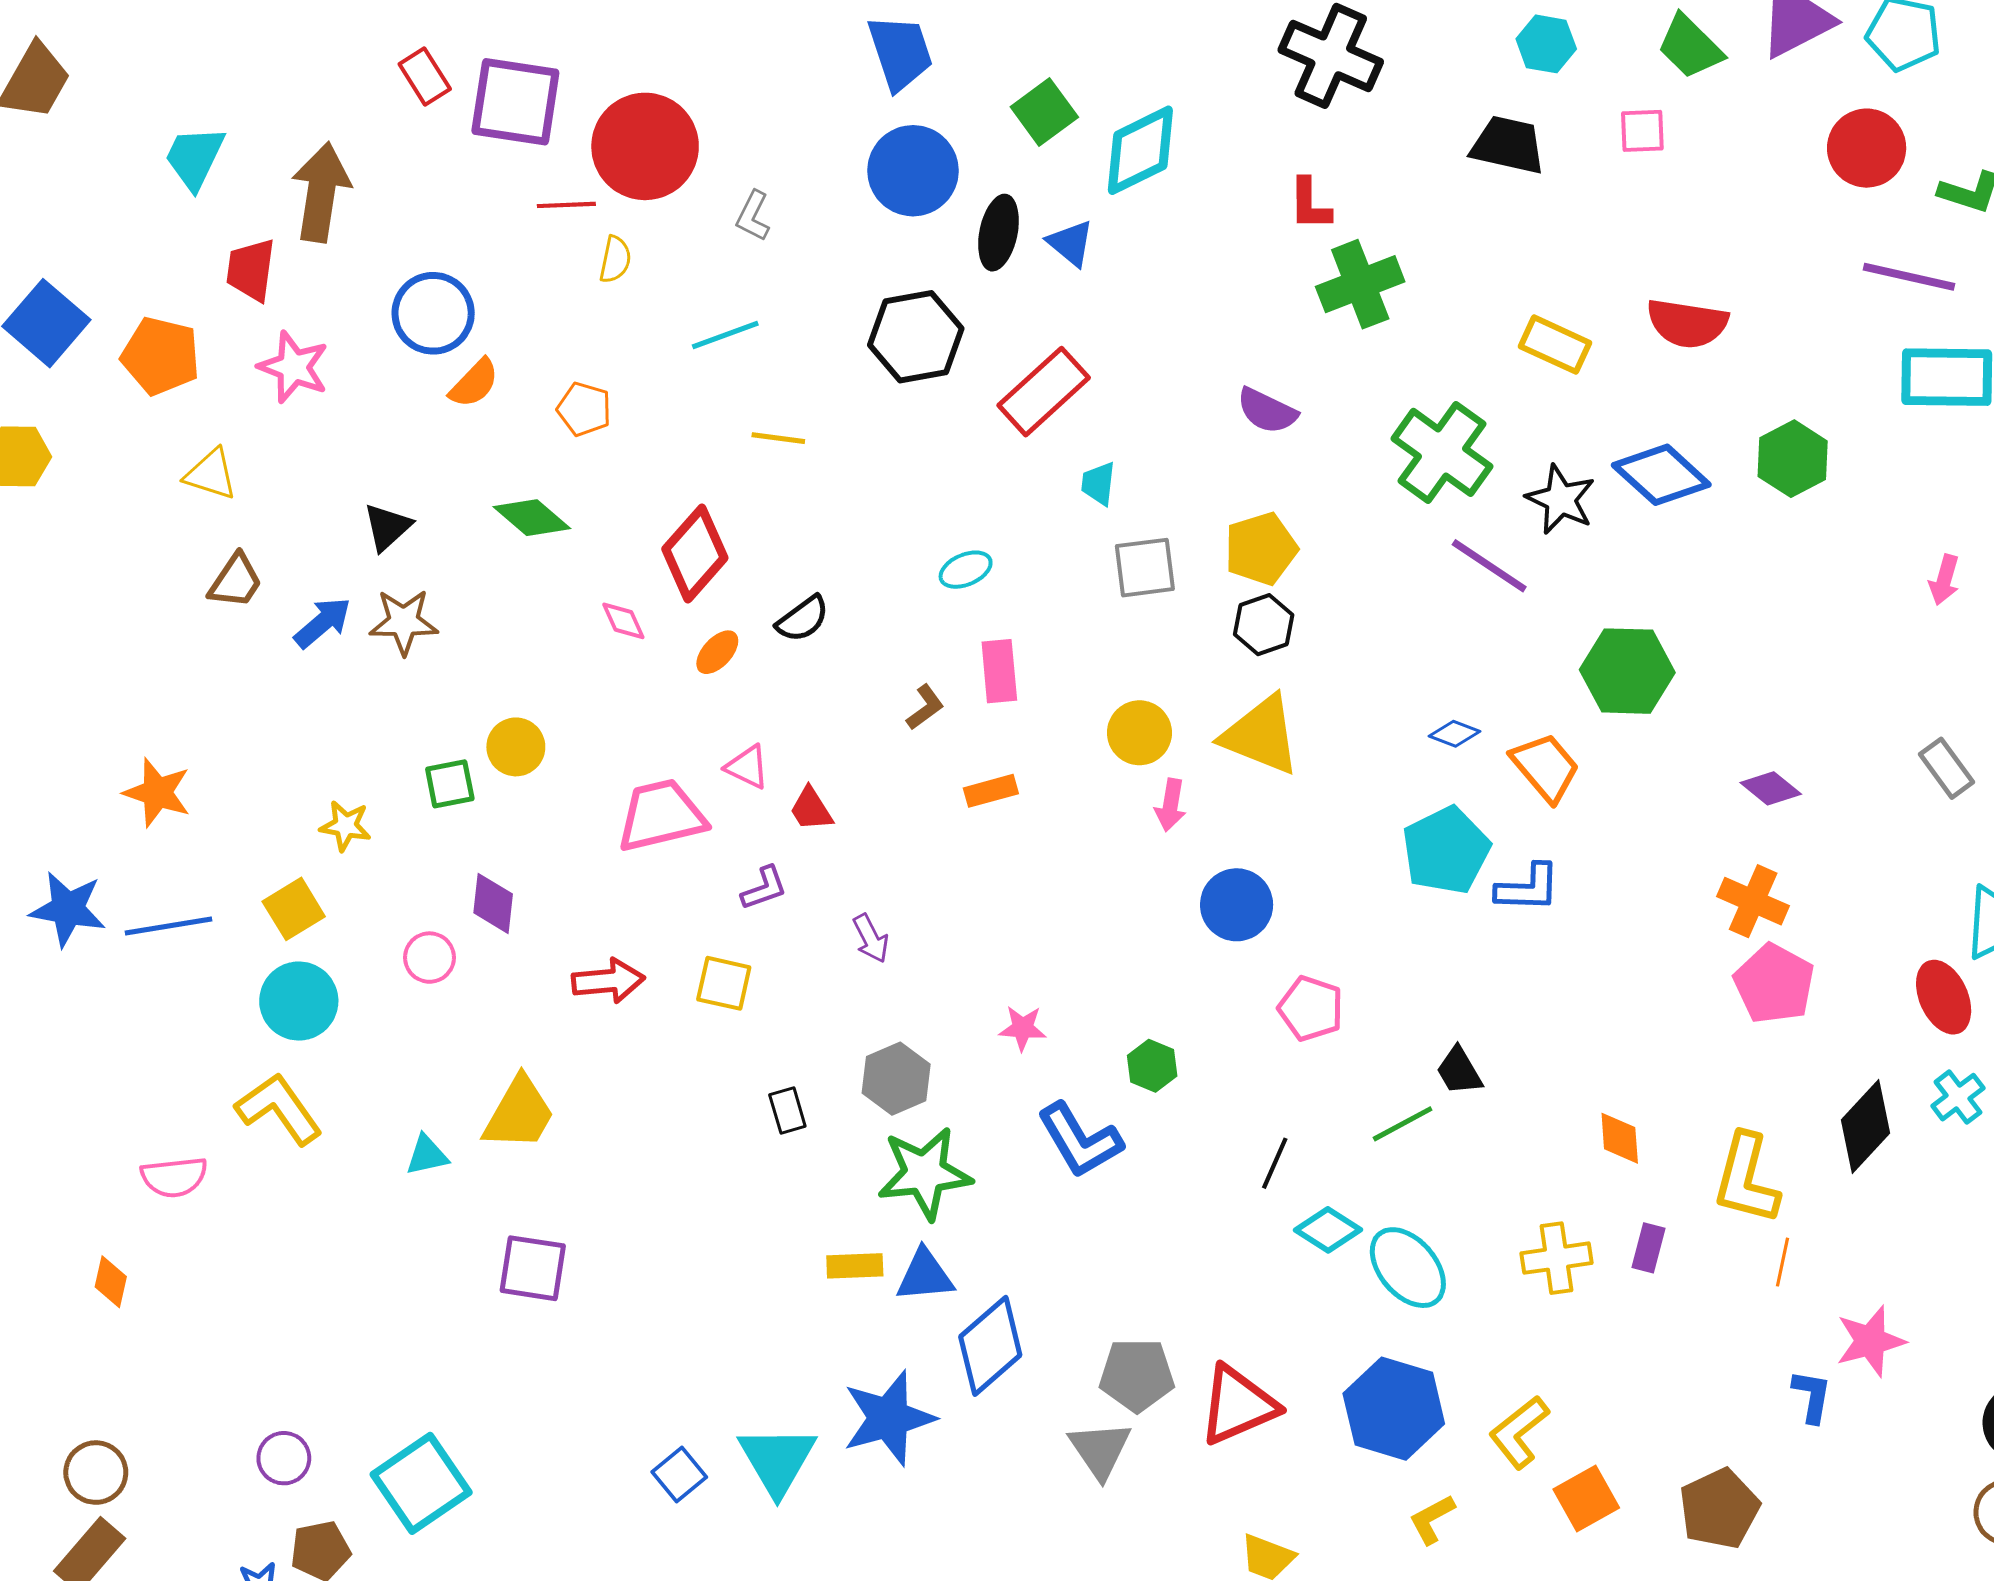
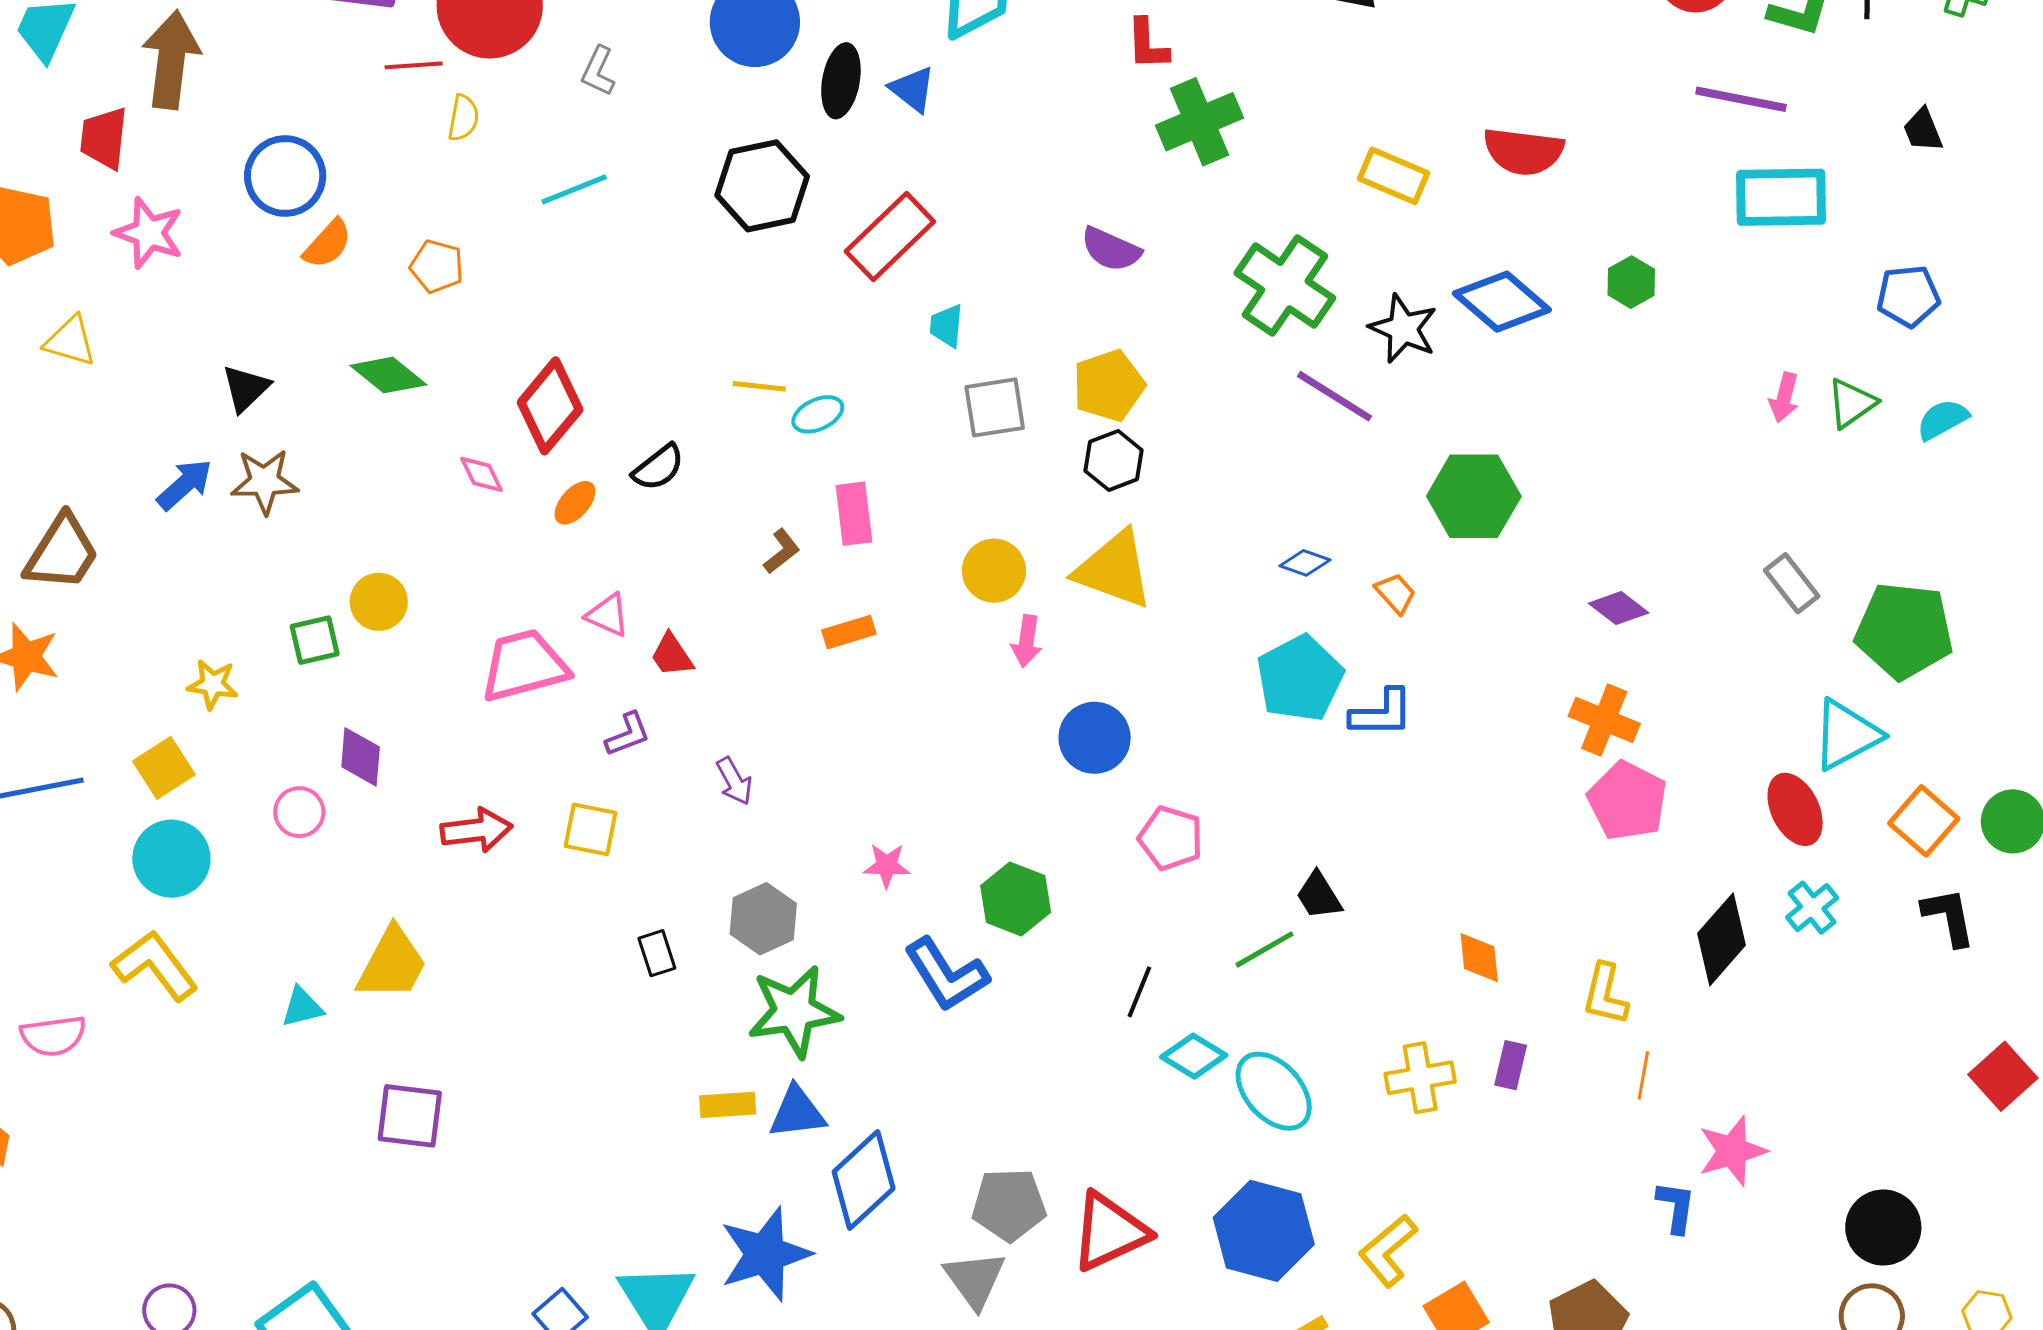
yellow line: (778, 438) -> (759, 386), moved
green hexagon: (1793, 459) -> (1631, 282), size x0.7
brown trapezoid: (236, 581) -> (62, 553), moved, size x1.4
orange trapezoid: (1545, 767) -> (1396, 593), size x0.6
green hexagon: (1152, 1066) -> (1016, 899), size x1.4
yellow L-shape: (1746, 1179) -> (1605, 994), size x0.7

